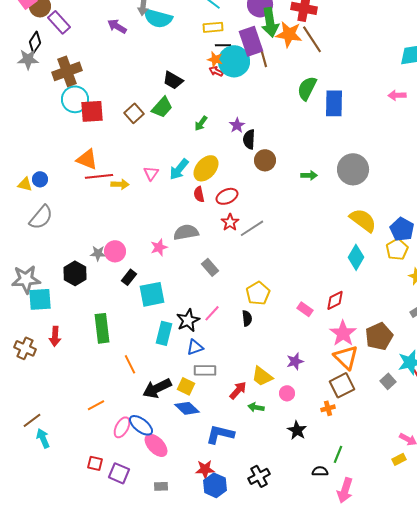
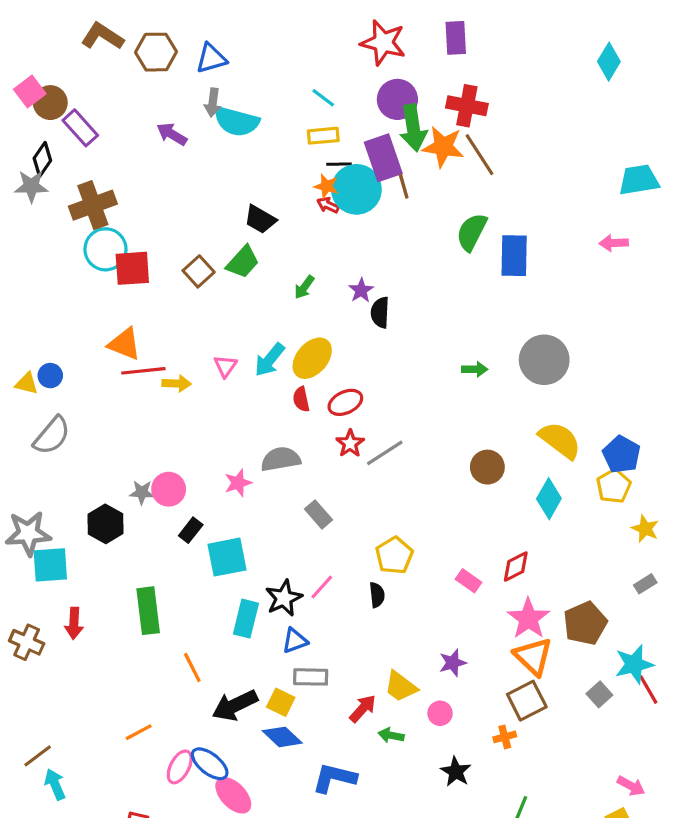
brown circle: (265, 160) -> (487, 467), moved

